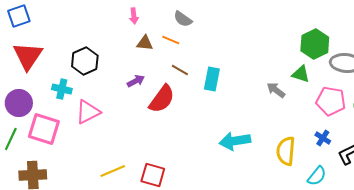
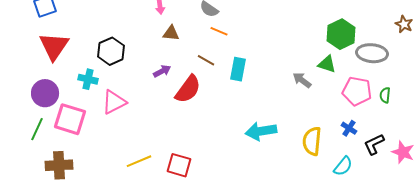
orange line: (171, 40) -> (219, 31), moved

